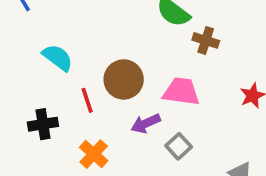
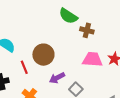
pink trapezoid: (181, 92) -> (92, 59), moved

